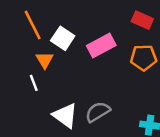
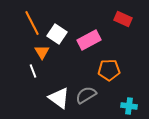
orange pentagon: (144, 58) -> (109, 70), moved

